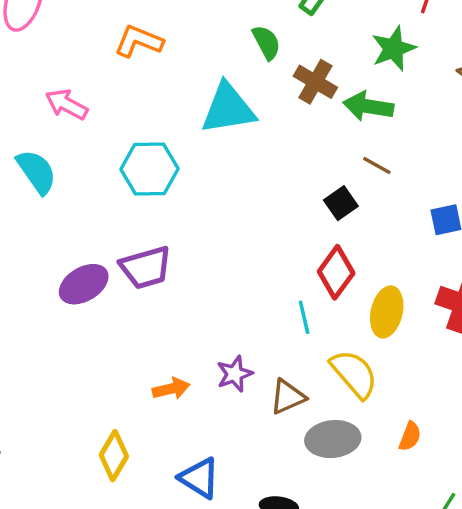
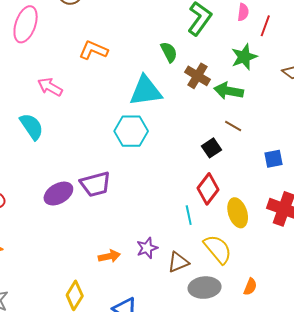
cyan hexagon: (150, 169) -> (131, 131), moved
yellow ellipse: (387, 312) -> (238, 213), turned -32

